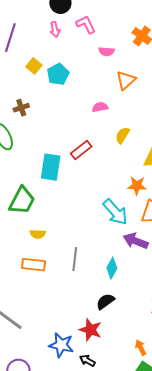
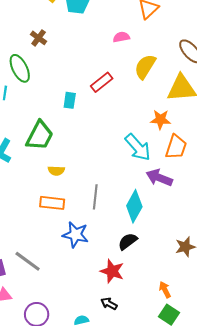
brown cross: (21, 108) -> (39, 38), turned -35
yellow semicircle: (122, 135) -> (145, 67), size x1.4
cyan rectangle: (51, 167) -> (70, 100), size x0.6
cyan diamond: (112, 268) -> (134, 206), size x1.4
blue star: (61, 345) -> (76, 235), moved

